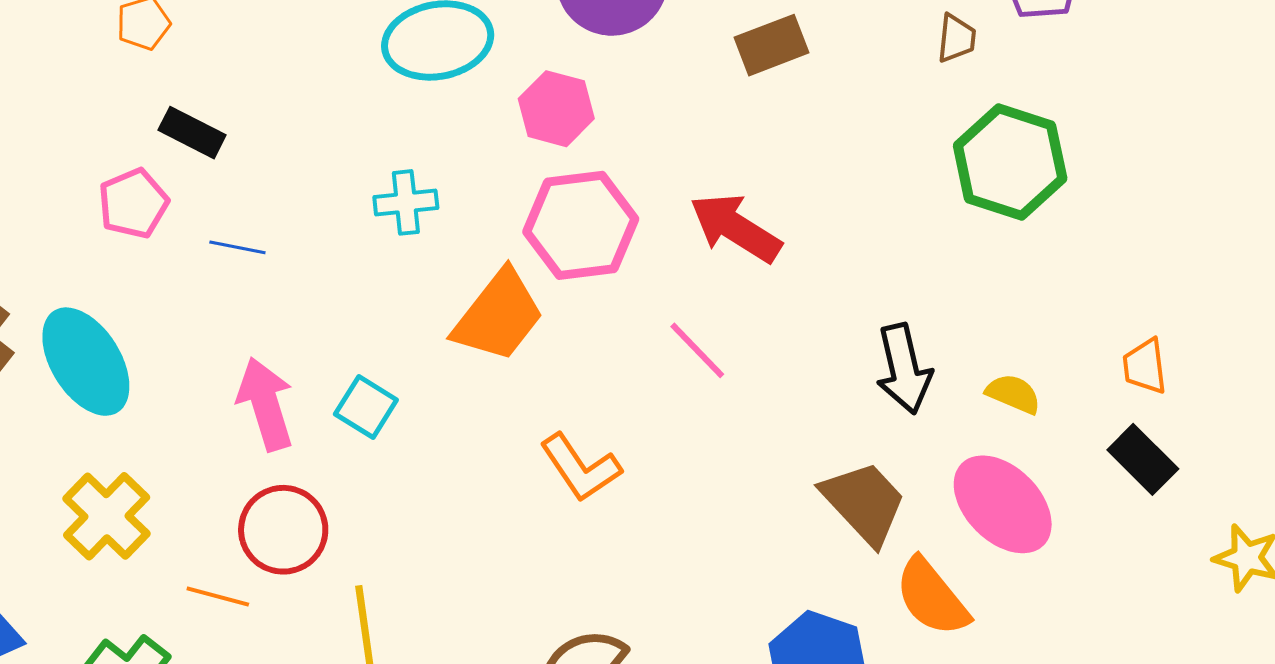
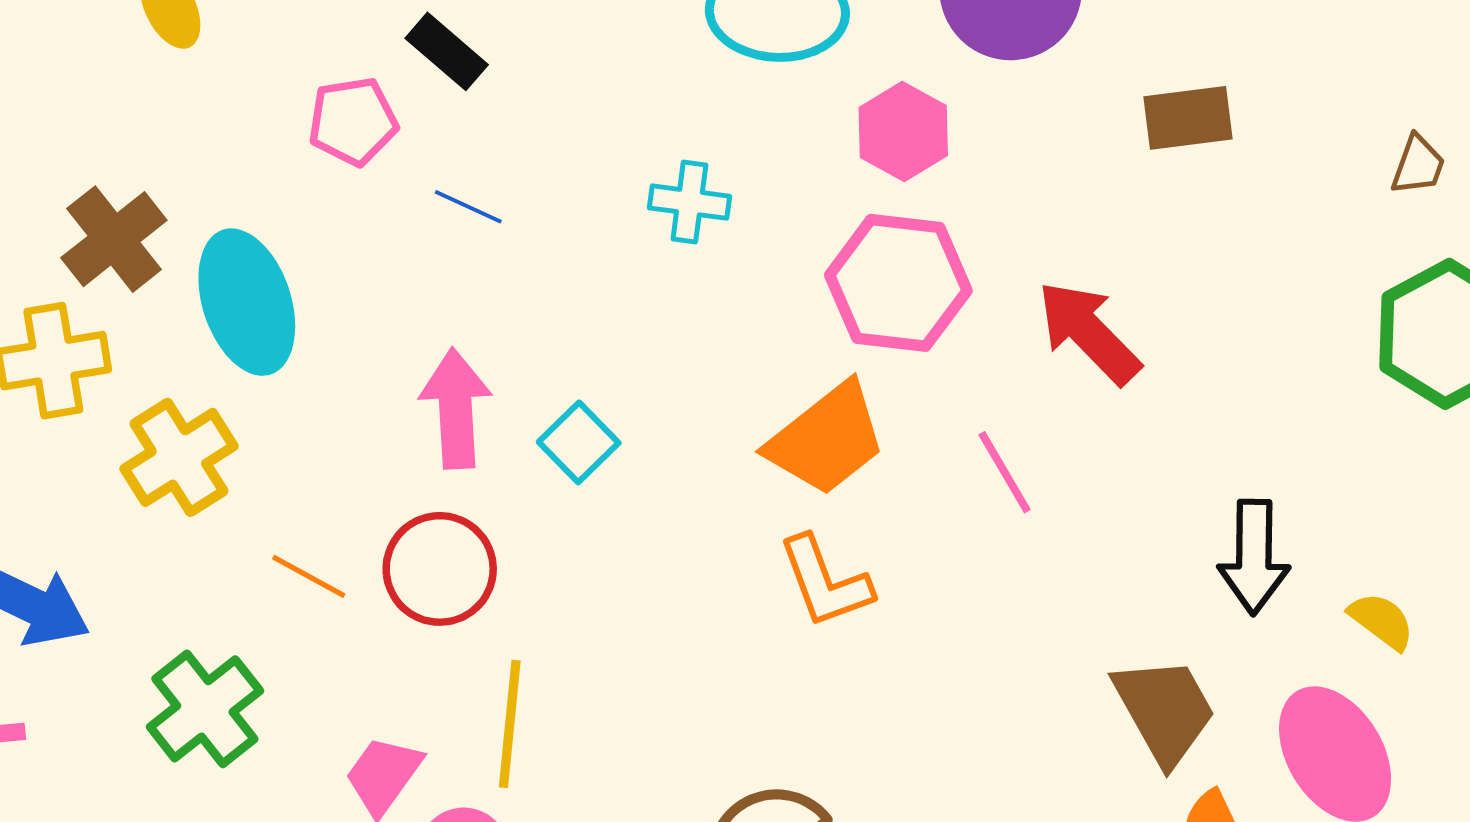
orange trapezoid: (499, 316) -> (827, 439), moved
yellow cross: (107, 516) -> (179, 457), moved
orange line: (218, 596) -> (309, 576), moved

